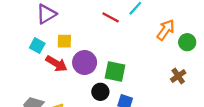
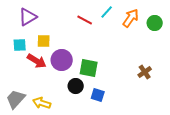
orange arrow: (166, 30) -> (131, 18), moved
green circle: (187, 42) -> (155, 23), moved
cyan square: (37, 46) -> (20, 45), turned -32

